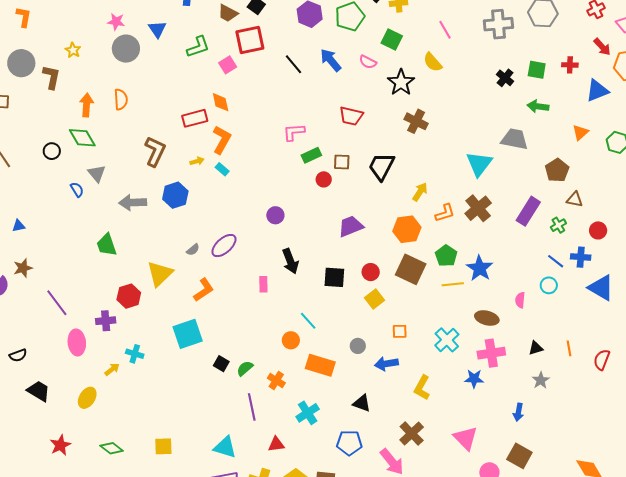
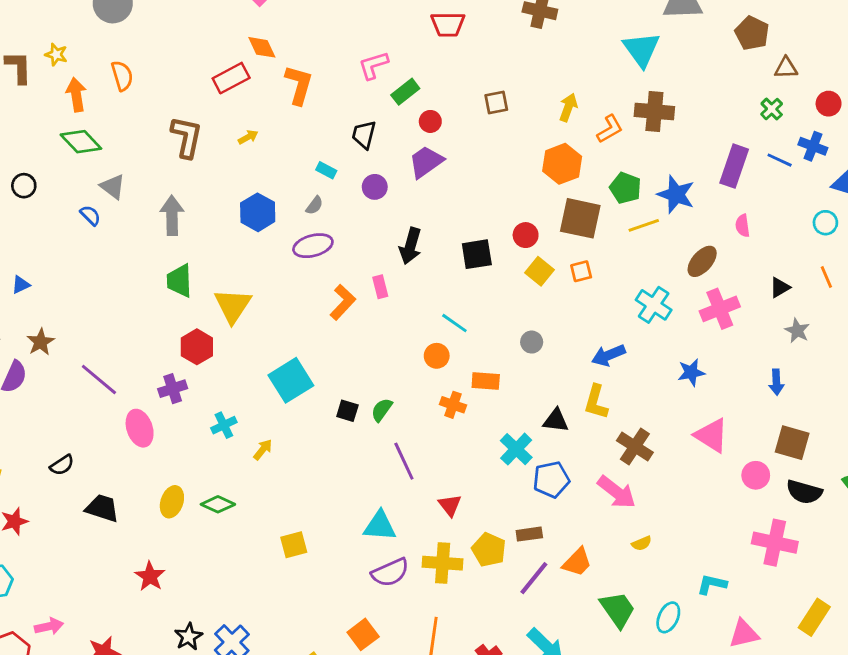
yellow star: (73, 50) -> (56, 55), moved
orange L-shape: (222, 140) -> (299, 85), moved
black circle: (52, 151) -> (24, 186), moved
brown square: (342, 162) -> (496, 103), moved
black trapezoid: (381, 166) -> (364, 135), moved, size x0.7
cyan rectangle: (222, 169) -> (326, 170), moved
blue hexagon: (175, 195) -> (258, 212), moved
gray arrow: (133, 203) -> (172, 215), turned 104
brown cross: (478, 208) -> (654, 111), turned -32
purple rectangle: (528, 211) -> (734, 166), moved
purple trapezoid: (351, 226) -> (426, 162), moved
green trapezoid: (107, 245) -> (179, 281), moved, turned 30
purple ellipse: (224, 246) -> (313, 246), turned 40
gray semicircle: (193, 250) -> (314, 205), moved
blue cross: (581, 257) -> (813, 146), turned 30
black arrow: (290, 261) -> (410, 246), turned 50
cyan circle: (549, 285) -> (825, 223), moved
orange L-shape: (204, 290) -> (343, 302), moved
brown ellipse: (487, 318) -> (702, 261), turned -50
orange square: (400, 331) -> (581, 271), moved
cyan cross: (135, 354) -> (224, 425), turned -30
blue arrow: (386, 364) -> (608, 355), moved
orange rectangle: (320, 365) -> (486, 381), size x0.7
yellow arrow: (112, 369) -> (263, 450), moved
blue star: (474, 379) -> (691, 372), moved
orange cross: (276, 380) -> (453, 405), moved
yellow L-shape: (422, 388) -> (596, 402), moved
cyan cross: (308, 413) -> (516, 449), moved
red triangle: (276, 444) -> (450, 505), turned -48
green diamond: (112, 448) -> (218, 504), moved

